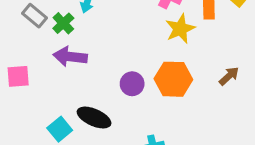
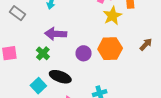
green cross: (63, 23) -> (43, 53), moved
purple arrow: (70, 57) -> (56, 34), moved

